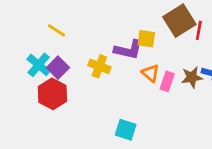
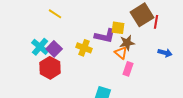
yellow line: (57, 30) -> (55, 14), moved
brown star: (192, 77) -> (127, 43), moved
pink rectangle: (167, 81) -> (128, 69), moved

